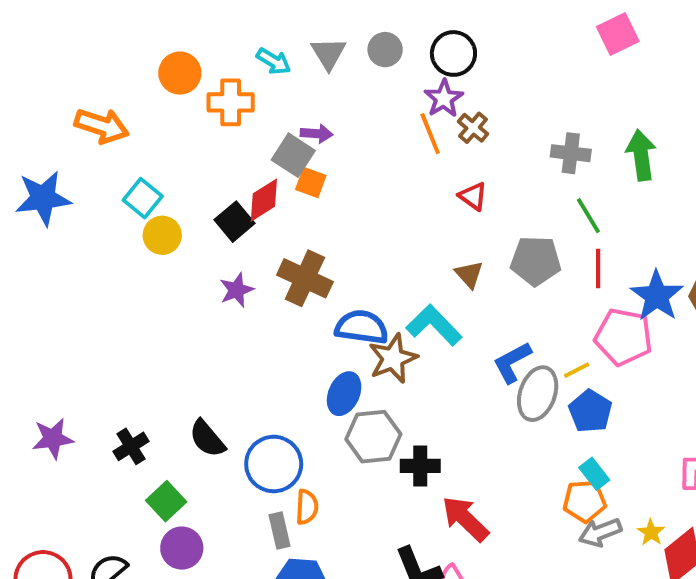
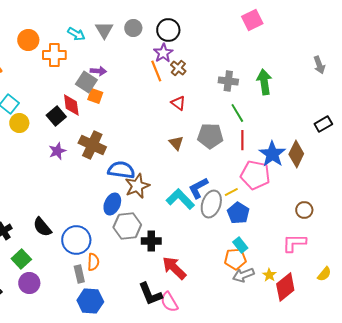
red diamond: (264, 200) -> (71, 105), turned -65
cyan L-shape: (434, 325) -> (180, 199), moved

